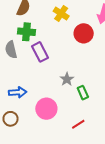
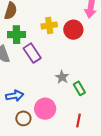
yellow cross: (61, 14) -> (49, 25), moved, turned -35
brown circle: (11, 119) -> (23, 118), moved
red line: (78, 124) -> (79, 121), turned -40

